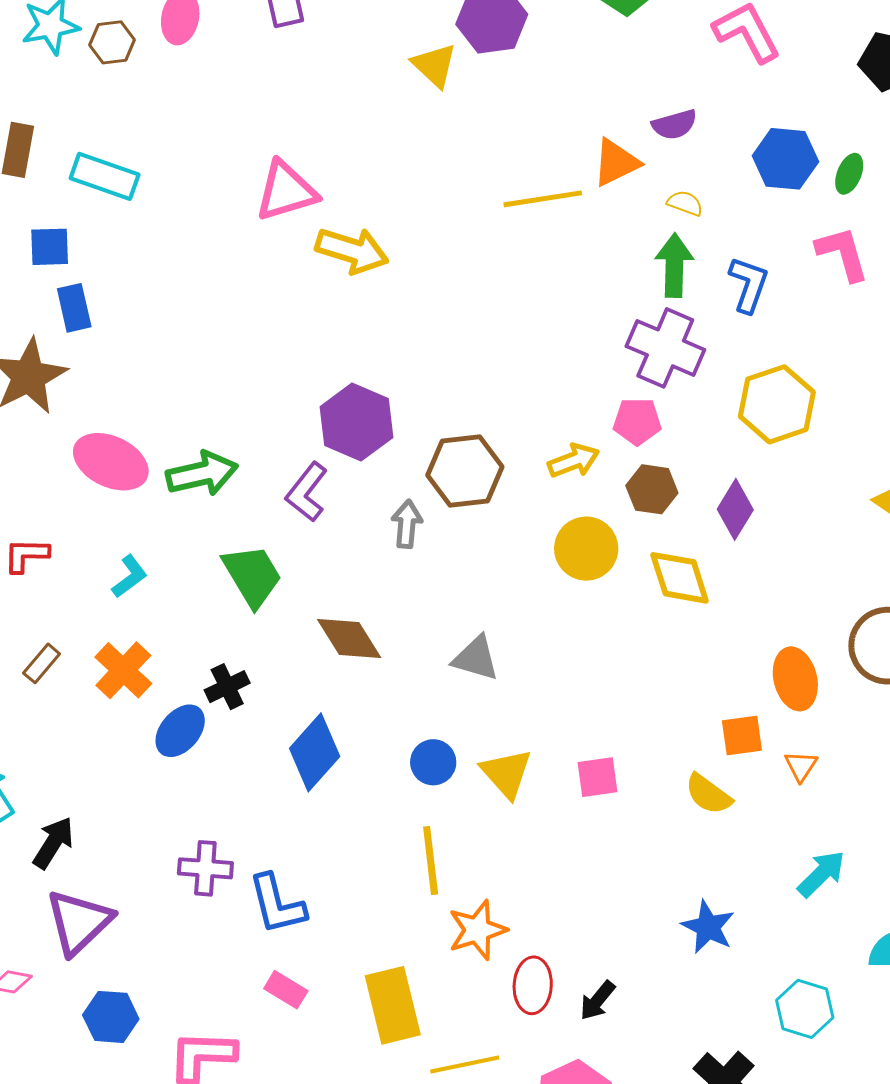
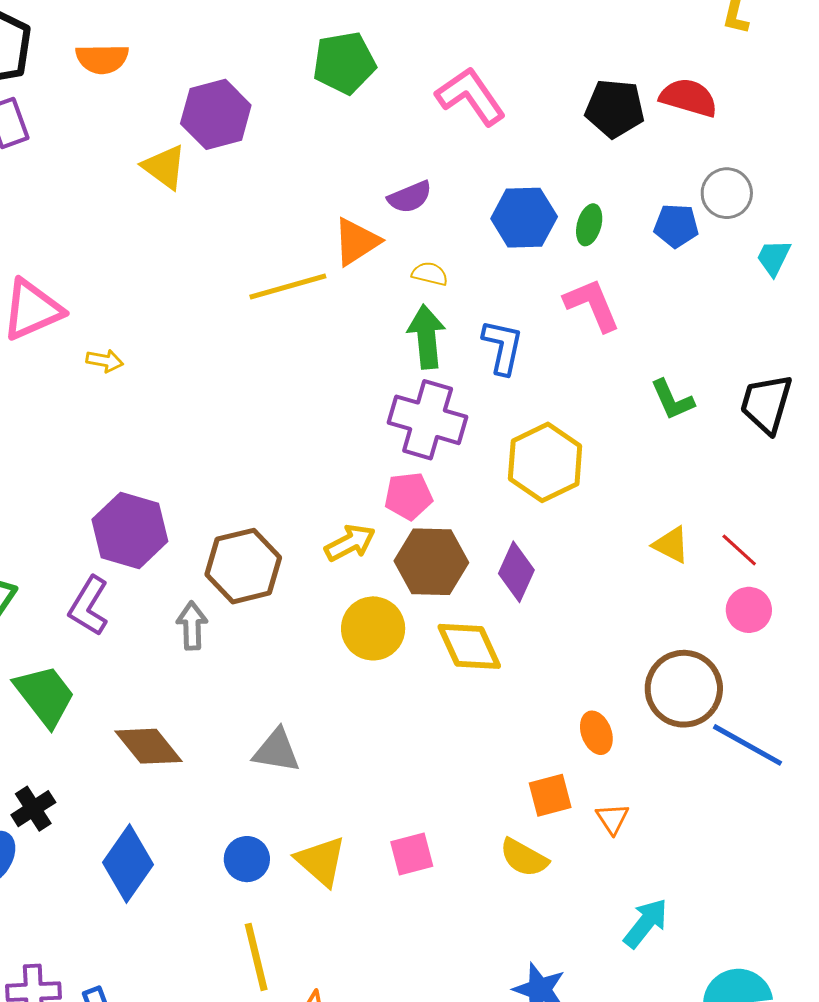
yellow arrow: (352, 251) -> (105, 361), size x0.5
brown hexagon: (652, 489) -> (431, 562), size x1.4
orange ellipse: (795, 679) -> (596, 733), size x0.7

